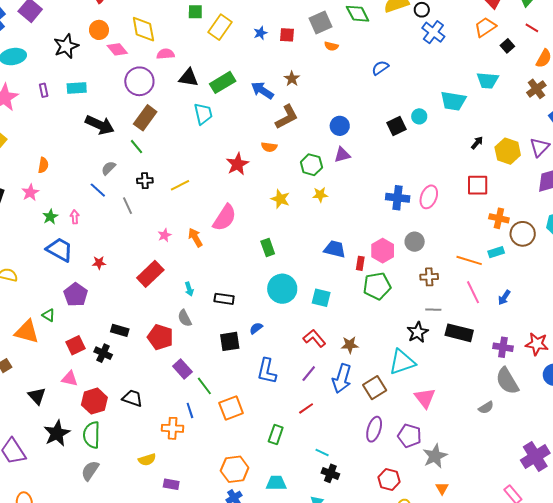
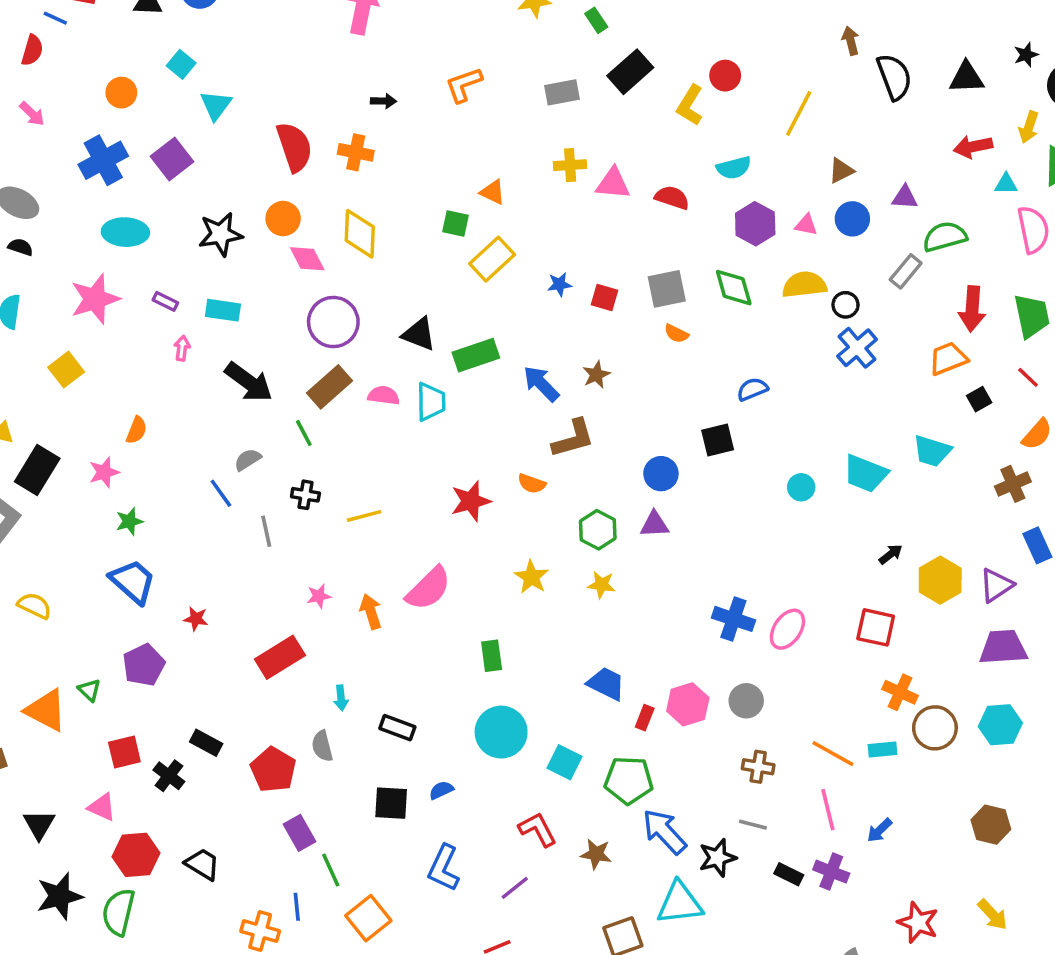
pink semicircle: (166, 54) -> (384, 395), moved
purple rectangle: (44, 90) -> (165, 301), turned -64
black square: (396, 126) -> (718, 440), moved
pink arrow: (75, 217) -> (182, 348), moved
green pentagon: (377, 286) -> (629, 780), moved
black rectangle: (459, 333) -> (789, 874), size x0.6
purple cross: (503, 347) -> (831, 872), moved
blue arrow: (342, 379) -> (664, 832), moved, turned 108
orange square: (231, 408) -> (368, 918), turned -30

